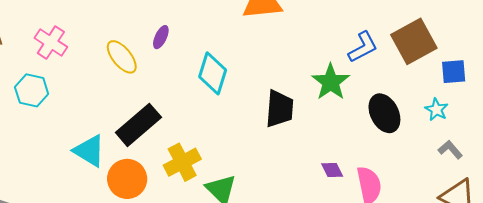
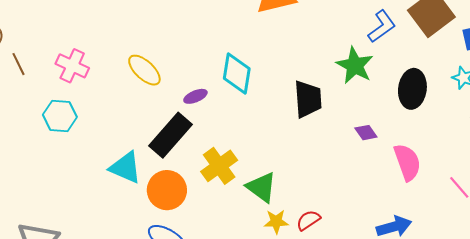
purple ellipse: (161, 37) -> (195, 96), moved, turned 50
black ellipse: (384, 113) -> (412, 89), turned 42
purple diamond: (332, 170) -> (366, 133), moved

